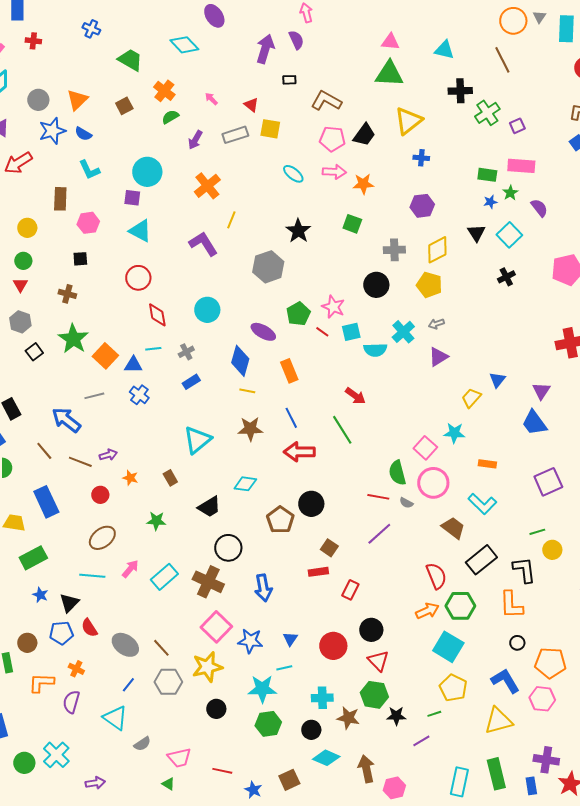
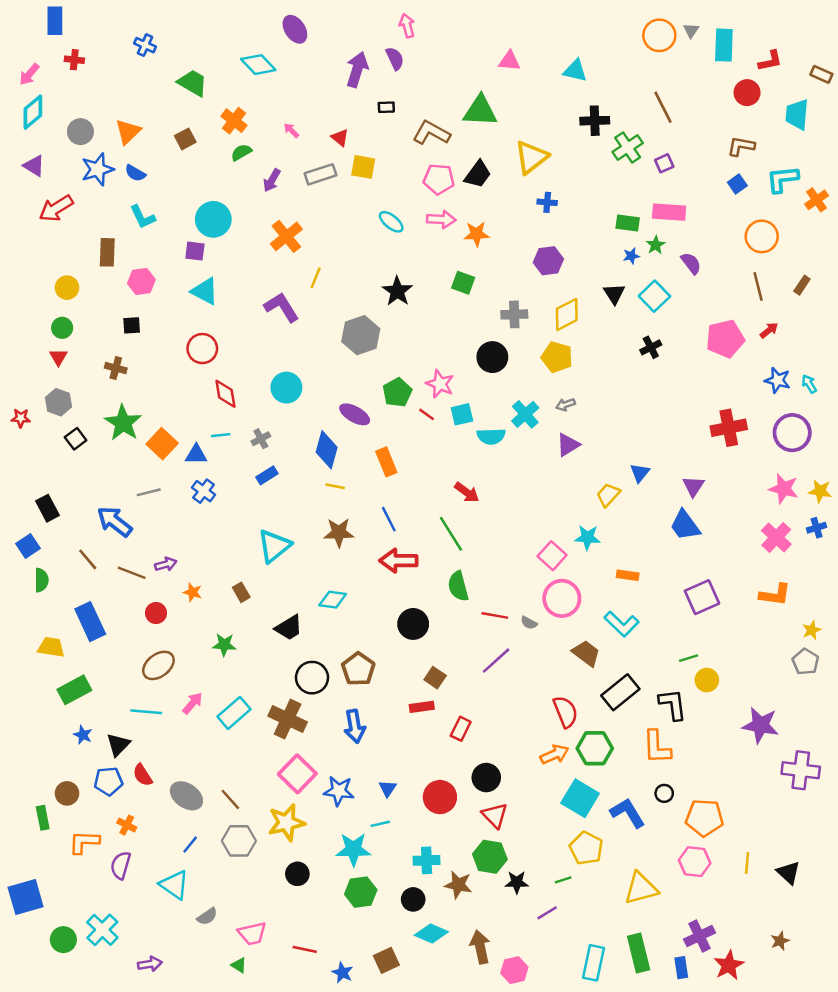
brown line: (502, 60) -> (663, 107), moved
green triangle: (389, 74) -> (480, 111), moved
green semicircle: (397, 473) -> (458, 586), moved
brown pentagon: (280, 520) -> (358, 669), moved
blue L-shape: (505, 681) -> (628, 813), moved
purple cross: (546, 760) -> (700, 936), turned -35

